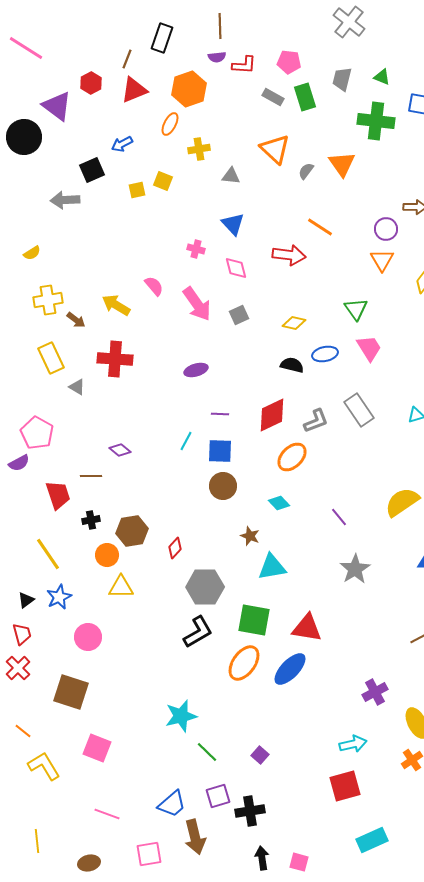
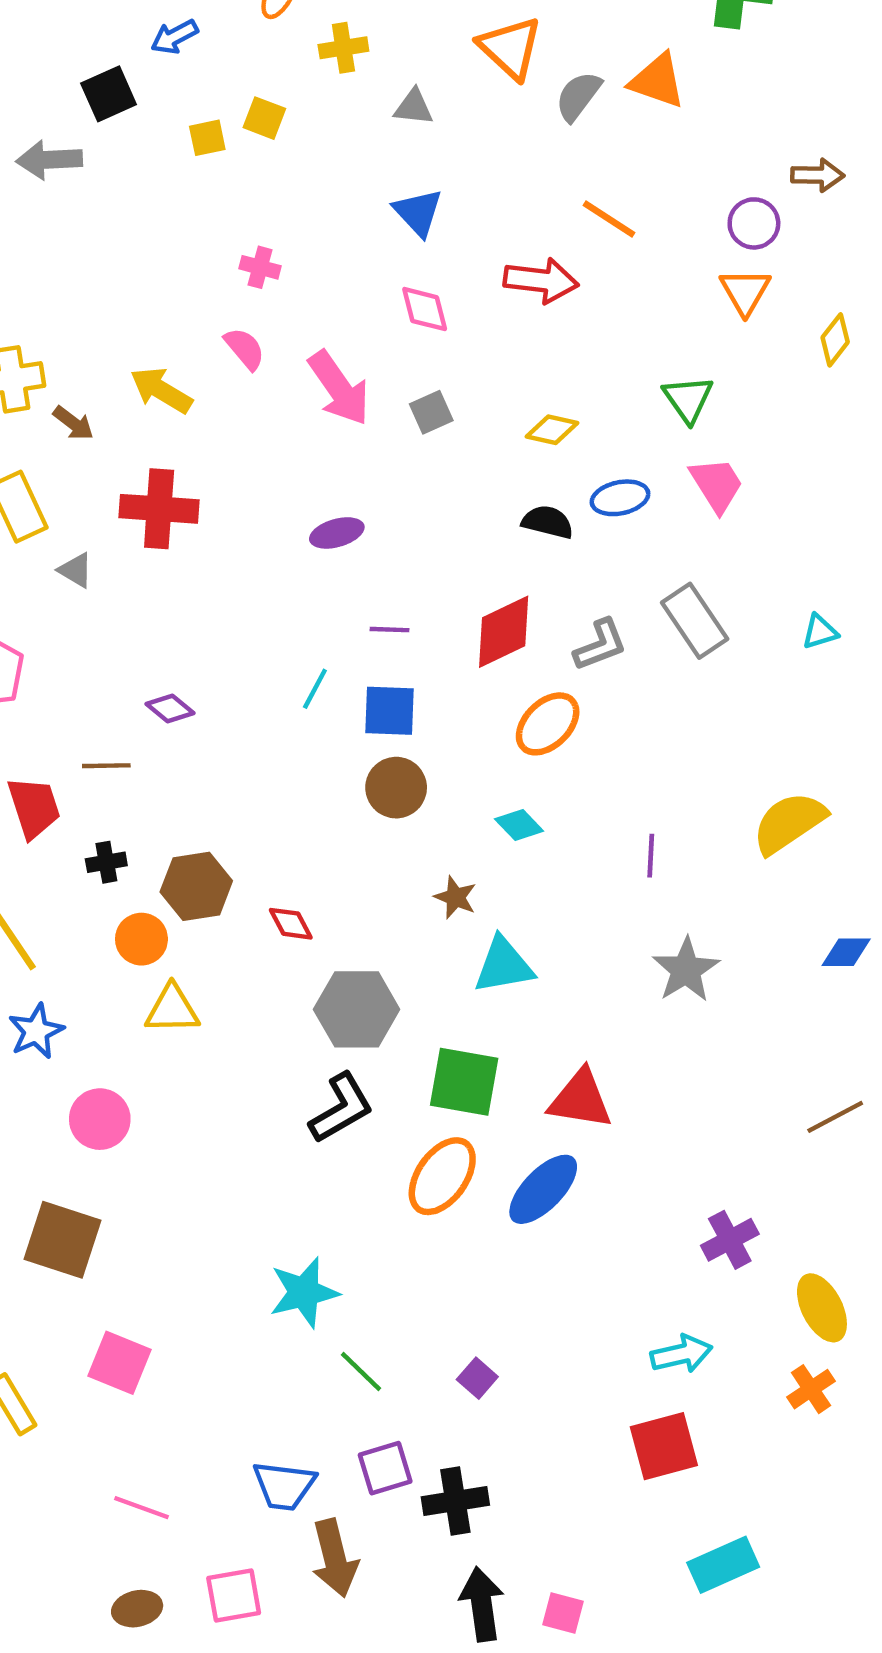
orange triangle: (342, 164) -> (657, 81), turned -36
gray semicircle: (306, 171) -> (578, 96), size x1.4
pink cross: (196, 249) -> (260, 267), moved
purple line: (339, 517) -> (651, 856), turned 42
red diamond: (175, 548) -> (291, 924), turned -70
blue trapezoid: (172, 804) -> (284, 1486), turned 48
black arrow: (262, 858) -> (482, 1604), size x1.4
brown ellipse: (89, 863) -> (137, 1609), moved

